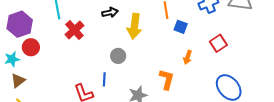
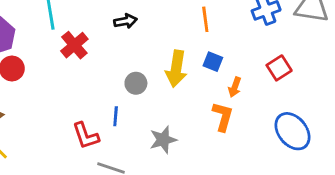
yellow arrow: (134, 26) -> (176, 69), moved
blue square: (181, 27) -> (213, 62), moved
orange L-shape: (167, 79) -> (223, 117), moved

